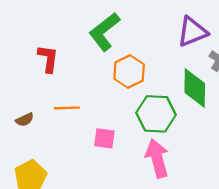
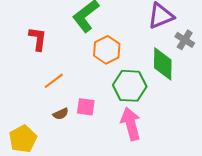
orange line: (67, 108) -> (54, 81), turned -35
brown semicircle: (25, 120) -> (61, 114), moved

